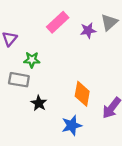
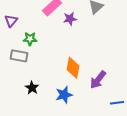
purple star: (88, 30) -> (70, 19), moved
black star: (39, 103) -> (32, 88), moved

